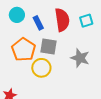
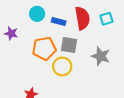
blue rectangle: (38, 23) -> (59, 22), turned -48
orange pentagon: (24, 50) -> (44, 48), turned 30

